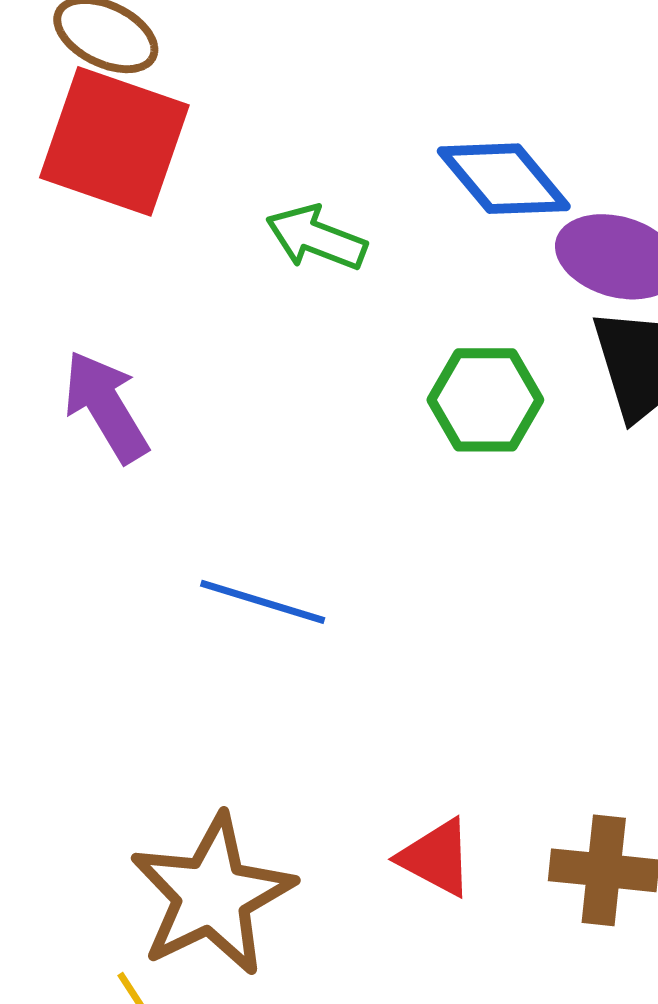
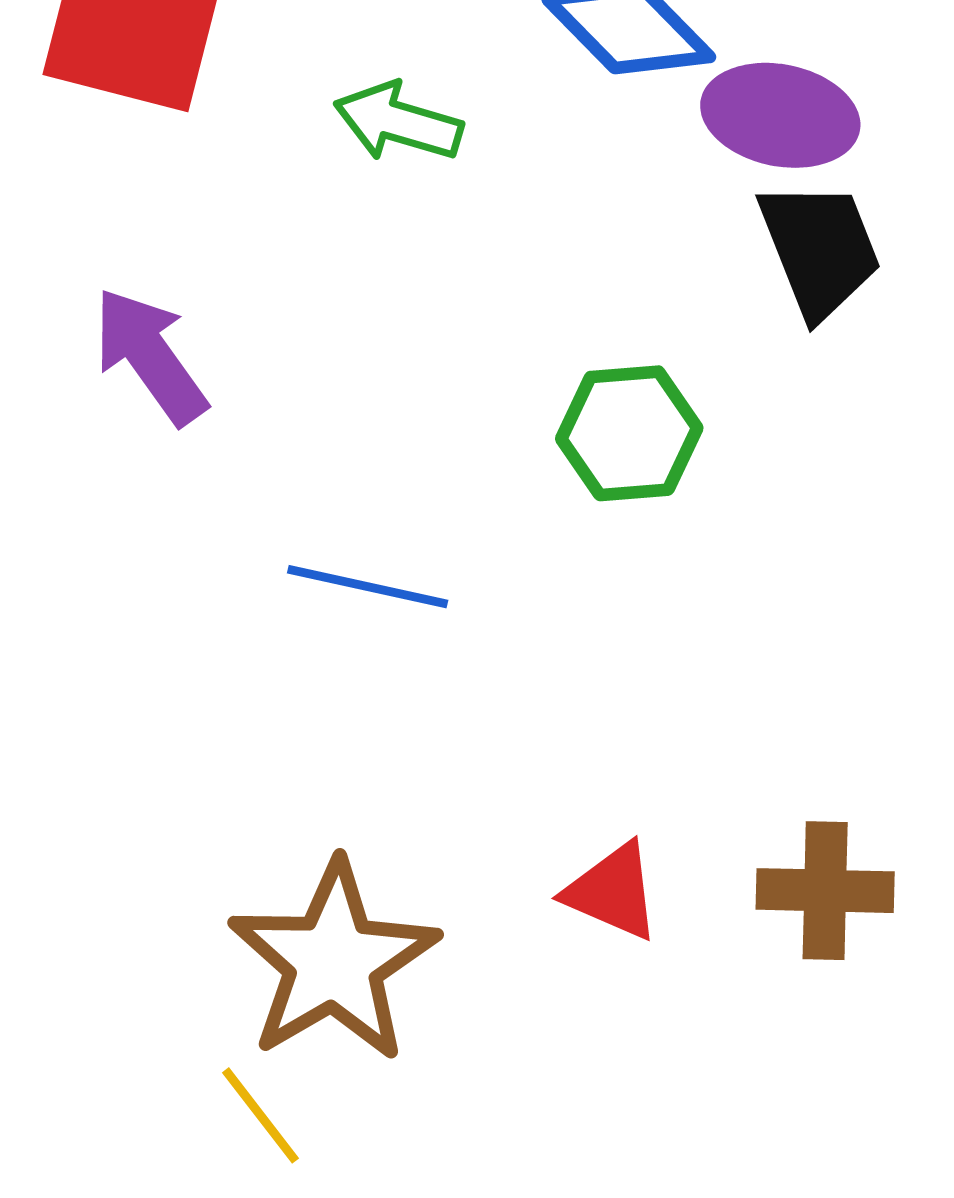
green hexagon: (485, 400) -> (629, 433), moved

